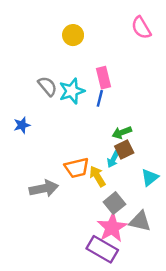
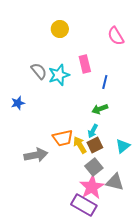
pink semicircle: (141, 28) -> (116, 36), moved
blue line: (100, 98) -> (105, 82), moved
brown square: (124, 150) -> (95, 145), moved

